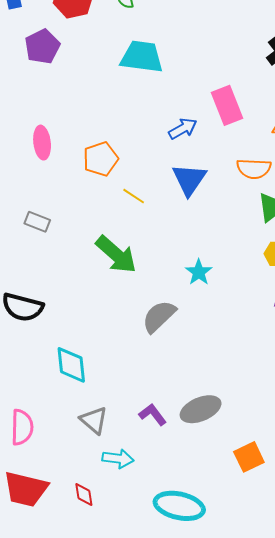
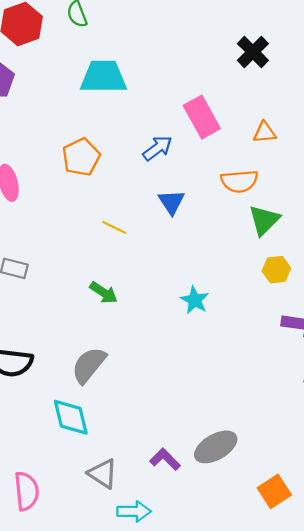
orange pentagon: (101, 159) -> (81, 157), moved
blue triangle: (189, 179) -> (171, 202), size x0.7
green arrow: (116, 255) -> (104, 293), size x0.6
gray semicircle: (159, 316) -> (89, 365), moved

